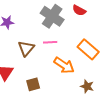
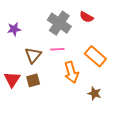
orange arrow: (64, 65) -> (71, 72), turned 40
brown square: (33, 84) -> (33, 80), moved

